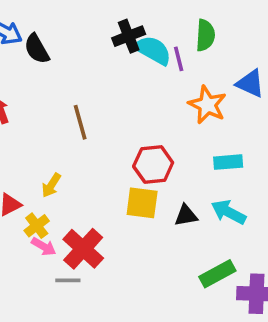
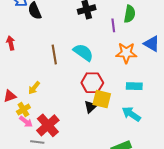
cyan semicircle: (153, 50) -> (83, 52), moved
orange star: (207, 105) -> (126, 53), turned -30
yellow square: (142, 203) -> (102, 99), moved
black triangle: (186, 215) -> (91, 107), moved, turned -40

